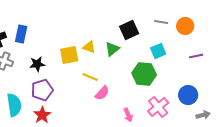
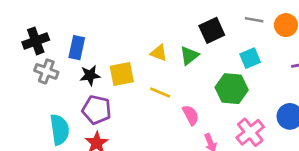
blue rectangle: (21, 34) -> (77, 48), moved
yellow square: (69, 55) -> (122, 74), moved
purple pentagon: (42, 90) -> (97, 110), turned 30
pink semicircle: (102, 93) -> (191, 115), moved, turned -70

